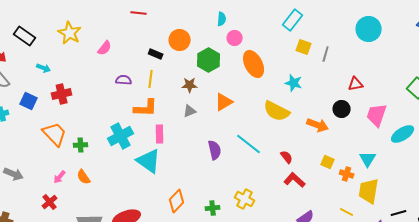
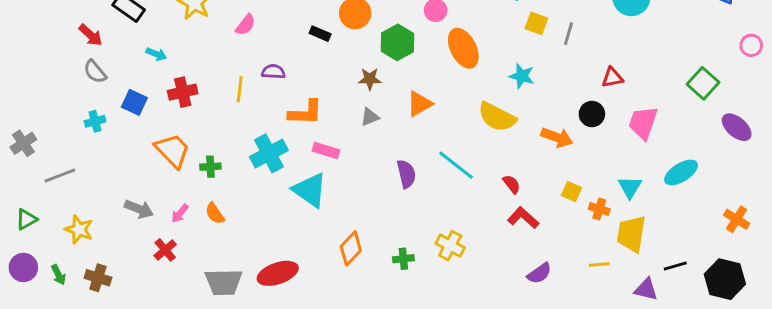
yellow line: (151, 79) -> (240, 89), moved
pink rectangle: (160, 134) -> (326, 151), turned -72
cyan ellipse: (403, 134) -> (681, 172), moved
gray arrow: (14, 174) -> (139, 209), moved
yellow line: (347, 212) -> (599, 265), turned -32

